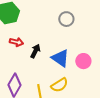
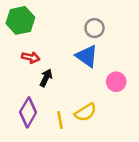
black arrow: (35, 51) -> (46, 78), moved
blue triangle: (60, 58) -> (87, 56), moved

